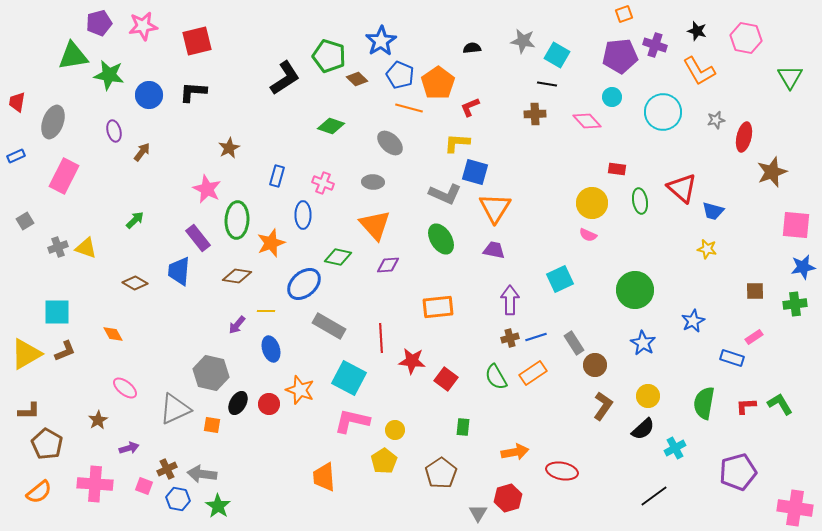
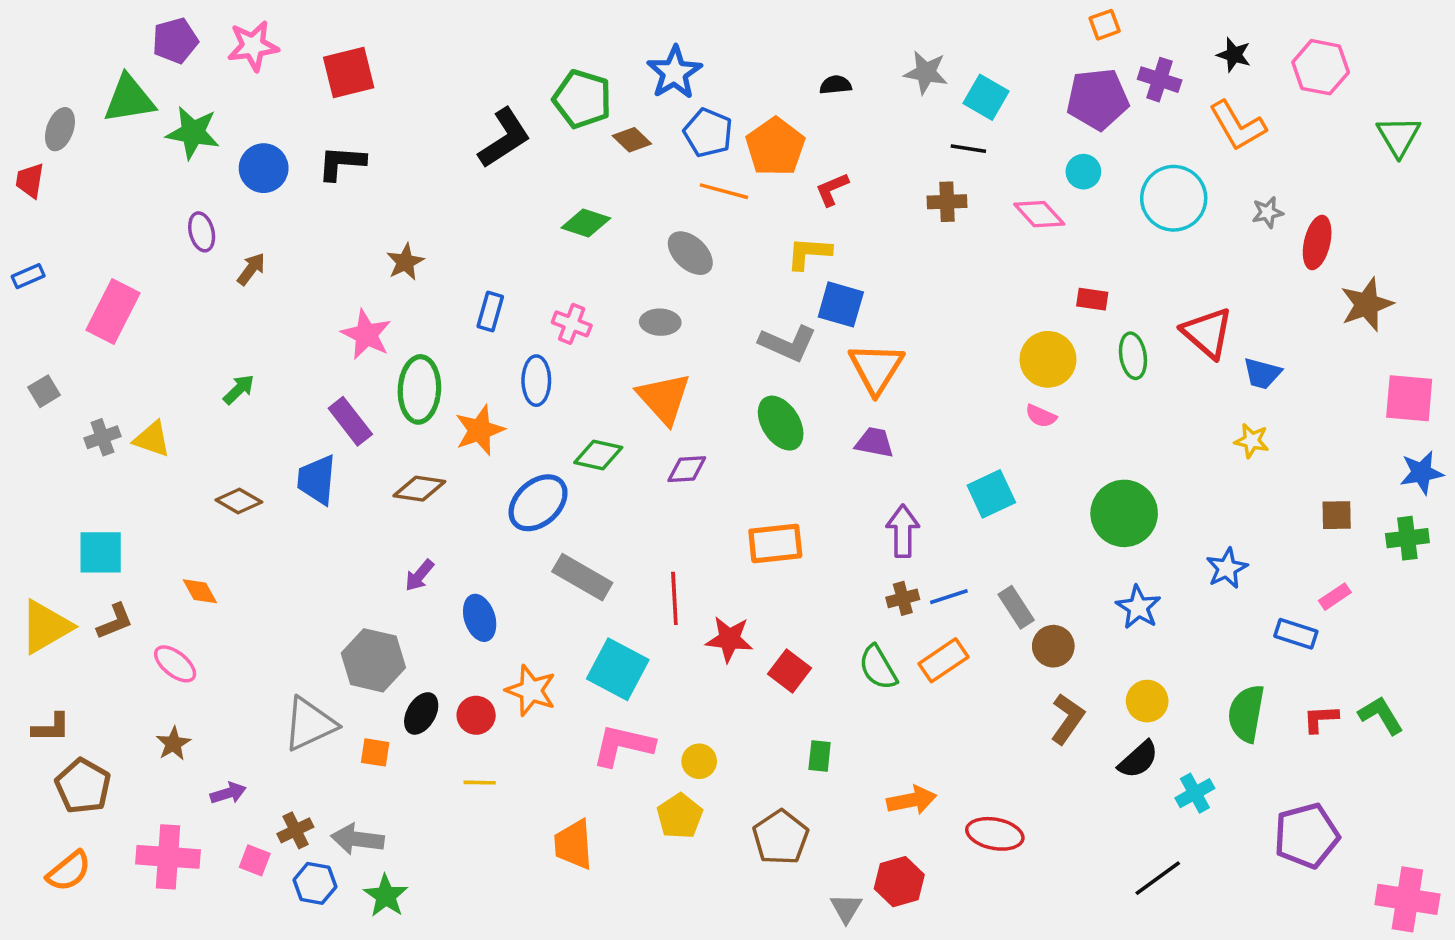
gray ellipse: (53, 122) -> (60, 129), moved, size x0.7
yellow line: (266, 311) -> (480, 783), moved
pink ellipse: (125, 388) -> (175, 664), moved

